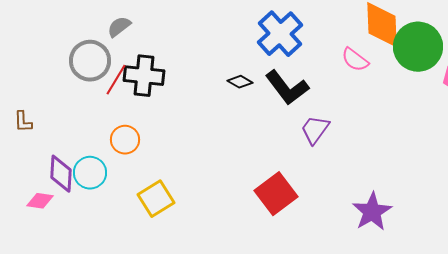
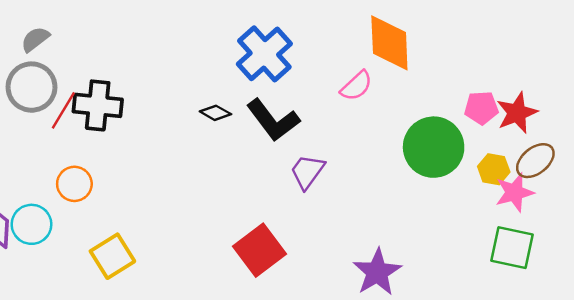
gray semicircle: (119, 27) -> (35, 39), moved
green circle: (418, 47) -> (434, 147), moved
pink semicircle: (355, 60) -> (356, 86), turned -80

